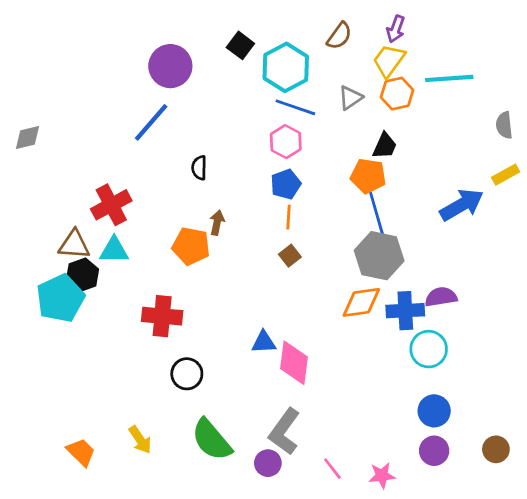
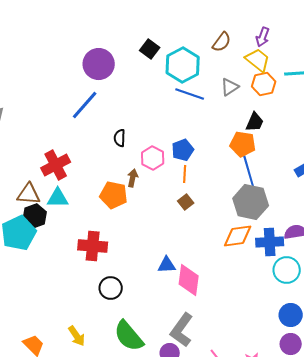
yellow trapezoid: (389, 61) -> (258, 60), turned 92
pink hexagon: (286, 142) -> (153, 158), moved

